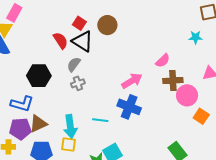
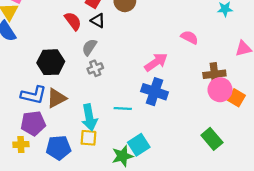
black triangle: (83, 41) -> (98, 21), size x0.6
pink semicircle: (163, 61) -> (189, 37), turned -105
brown cross: (173, 80) -> (214, 74), moved
pink circle: (187, 95) -> (220, 90), moved
brown triangle: (38, 124) -> (56, 98), moved

